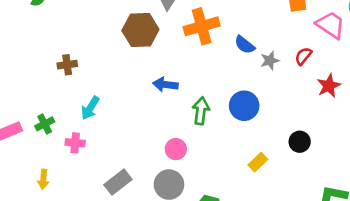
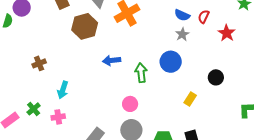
blue semicircle: (245, 45) -> (182, 15), moved
gray star: (270, 61) -> (182, 34), moved

